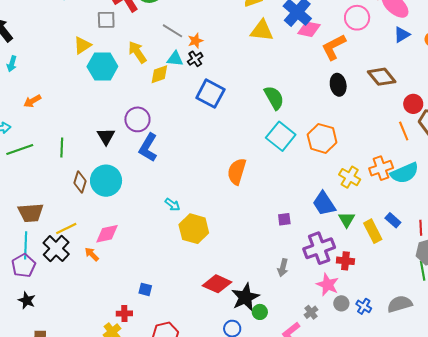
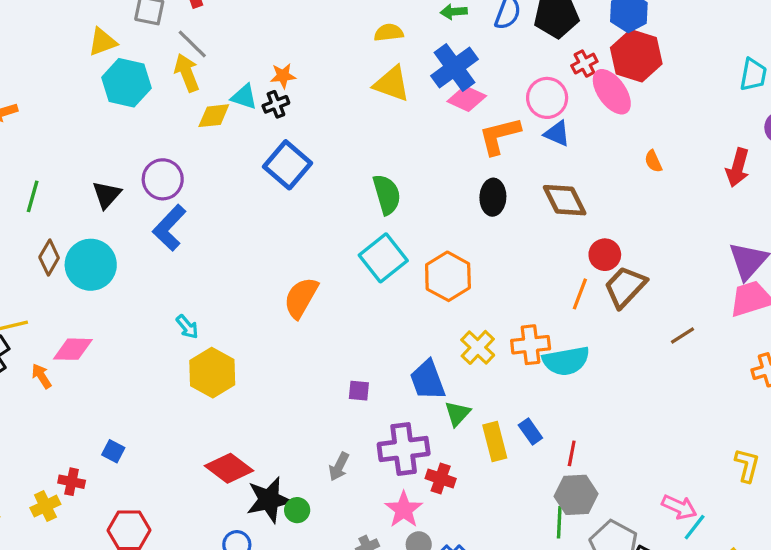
gray line: (172, 31) -> (192, 44), moved
blue triangle: (402, 35) -> (557, 134), moved, turned 42
orange line: (404, 131) -> (580, 294), turned 30
green circle: (260, 312) -> (297, 510), moved

